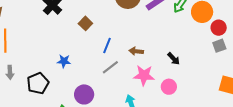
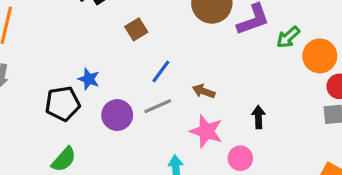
black arrow: (174, 59) -> (258, 117), turned -152
black pentagon: (38, 83) -> (63, 104), moved
purple circle: (84, 94) -> (117, 115), moved

